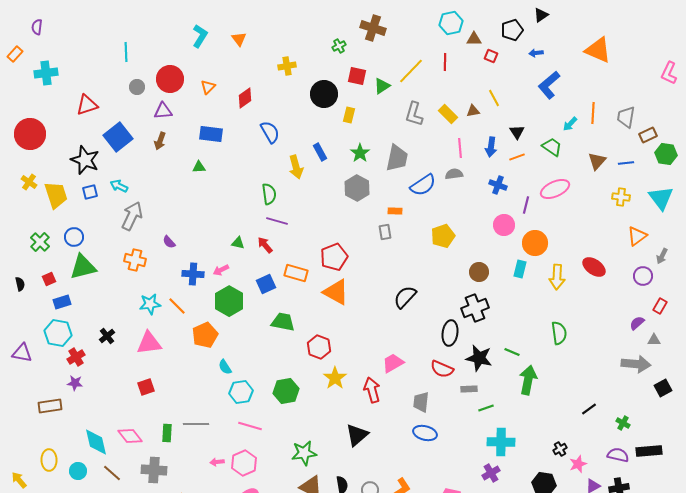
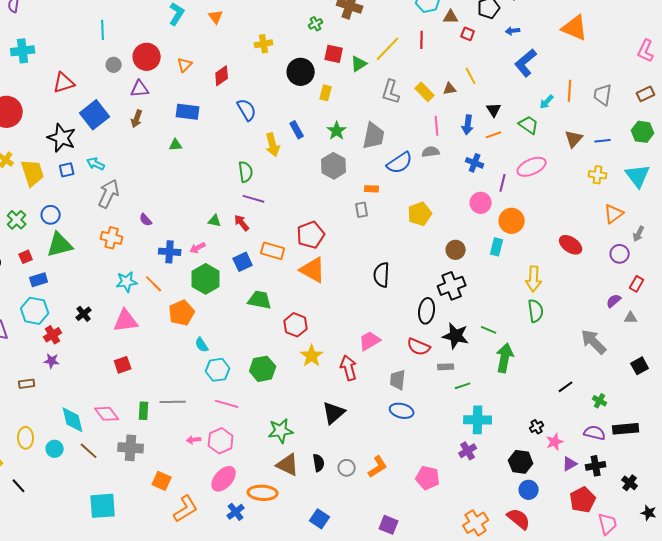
brown rectangle: (648, 135) -> (646, 94), moved
yellow arrow: (557, 277) -> (534, 279), moved
black semicircle: (405, 297) -> (382, 275), turned -40
gray arrow: (636, 364) -> (594, 342), moved, turned -140
brown rectangle: (50, 406) -> (27, 384), size x0.7

